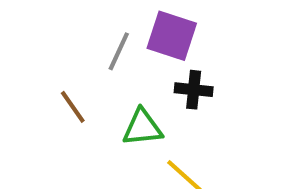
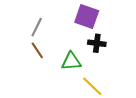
gray line: (119, 51) -> (37, 27), moved

